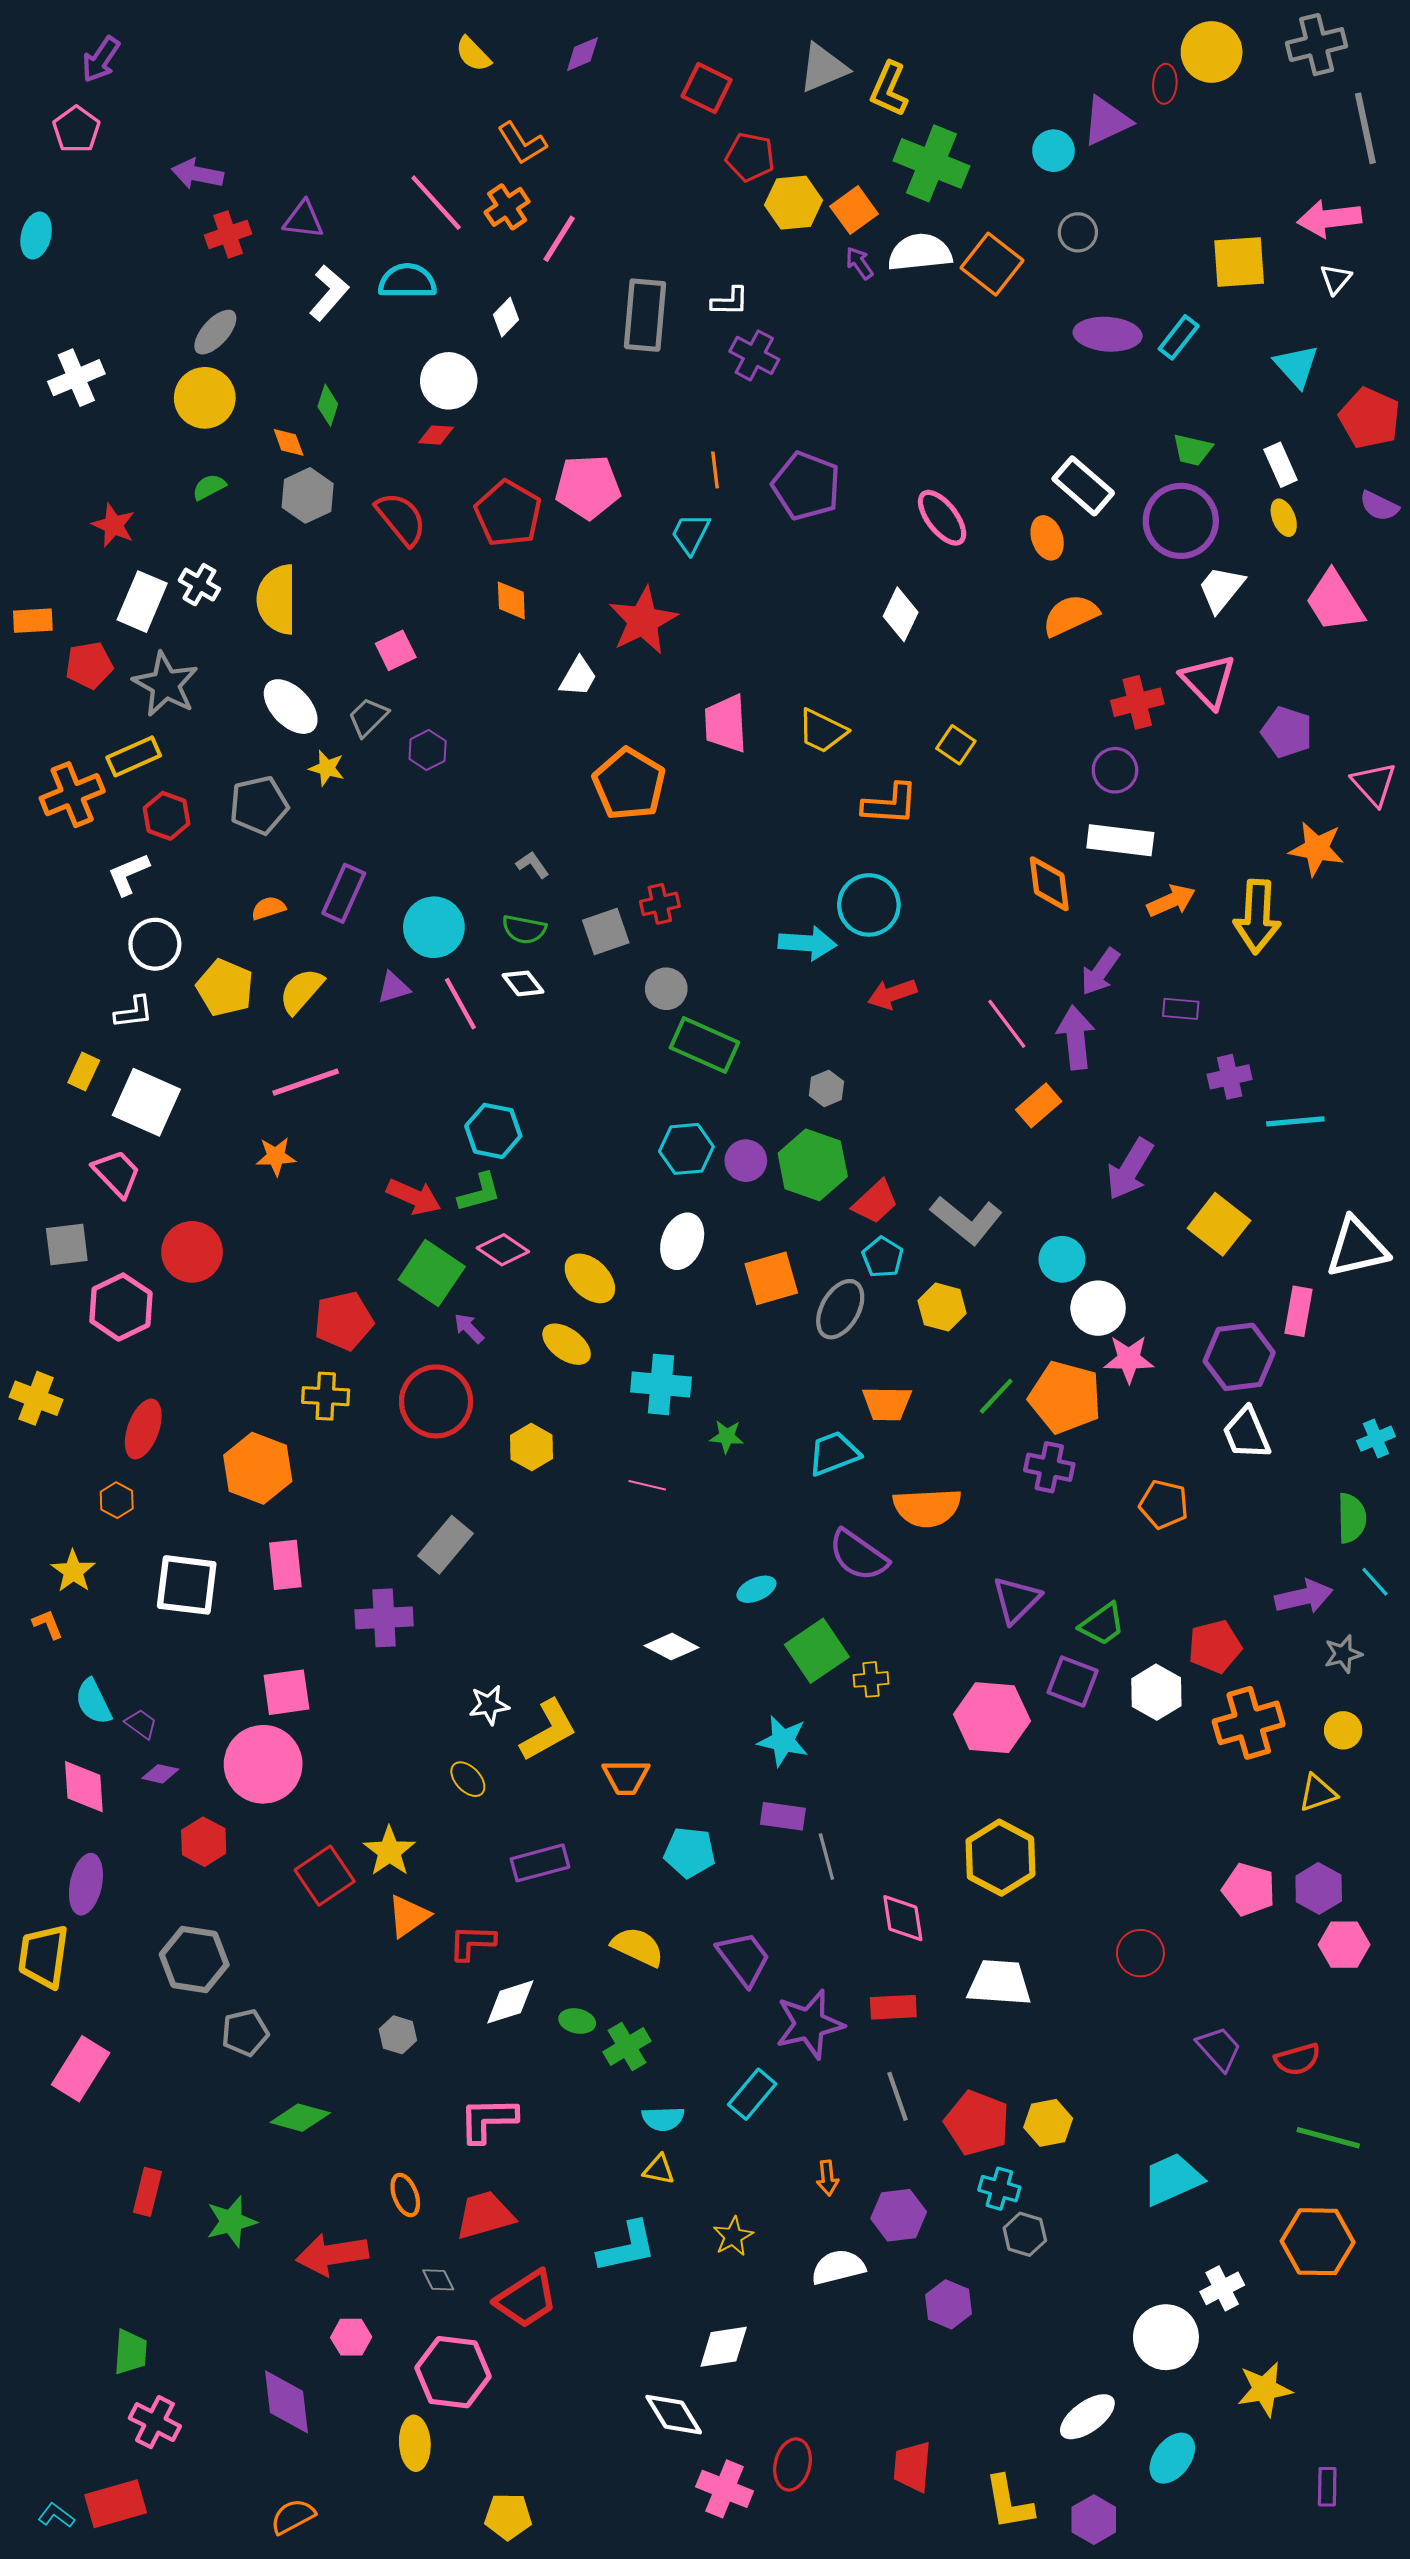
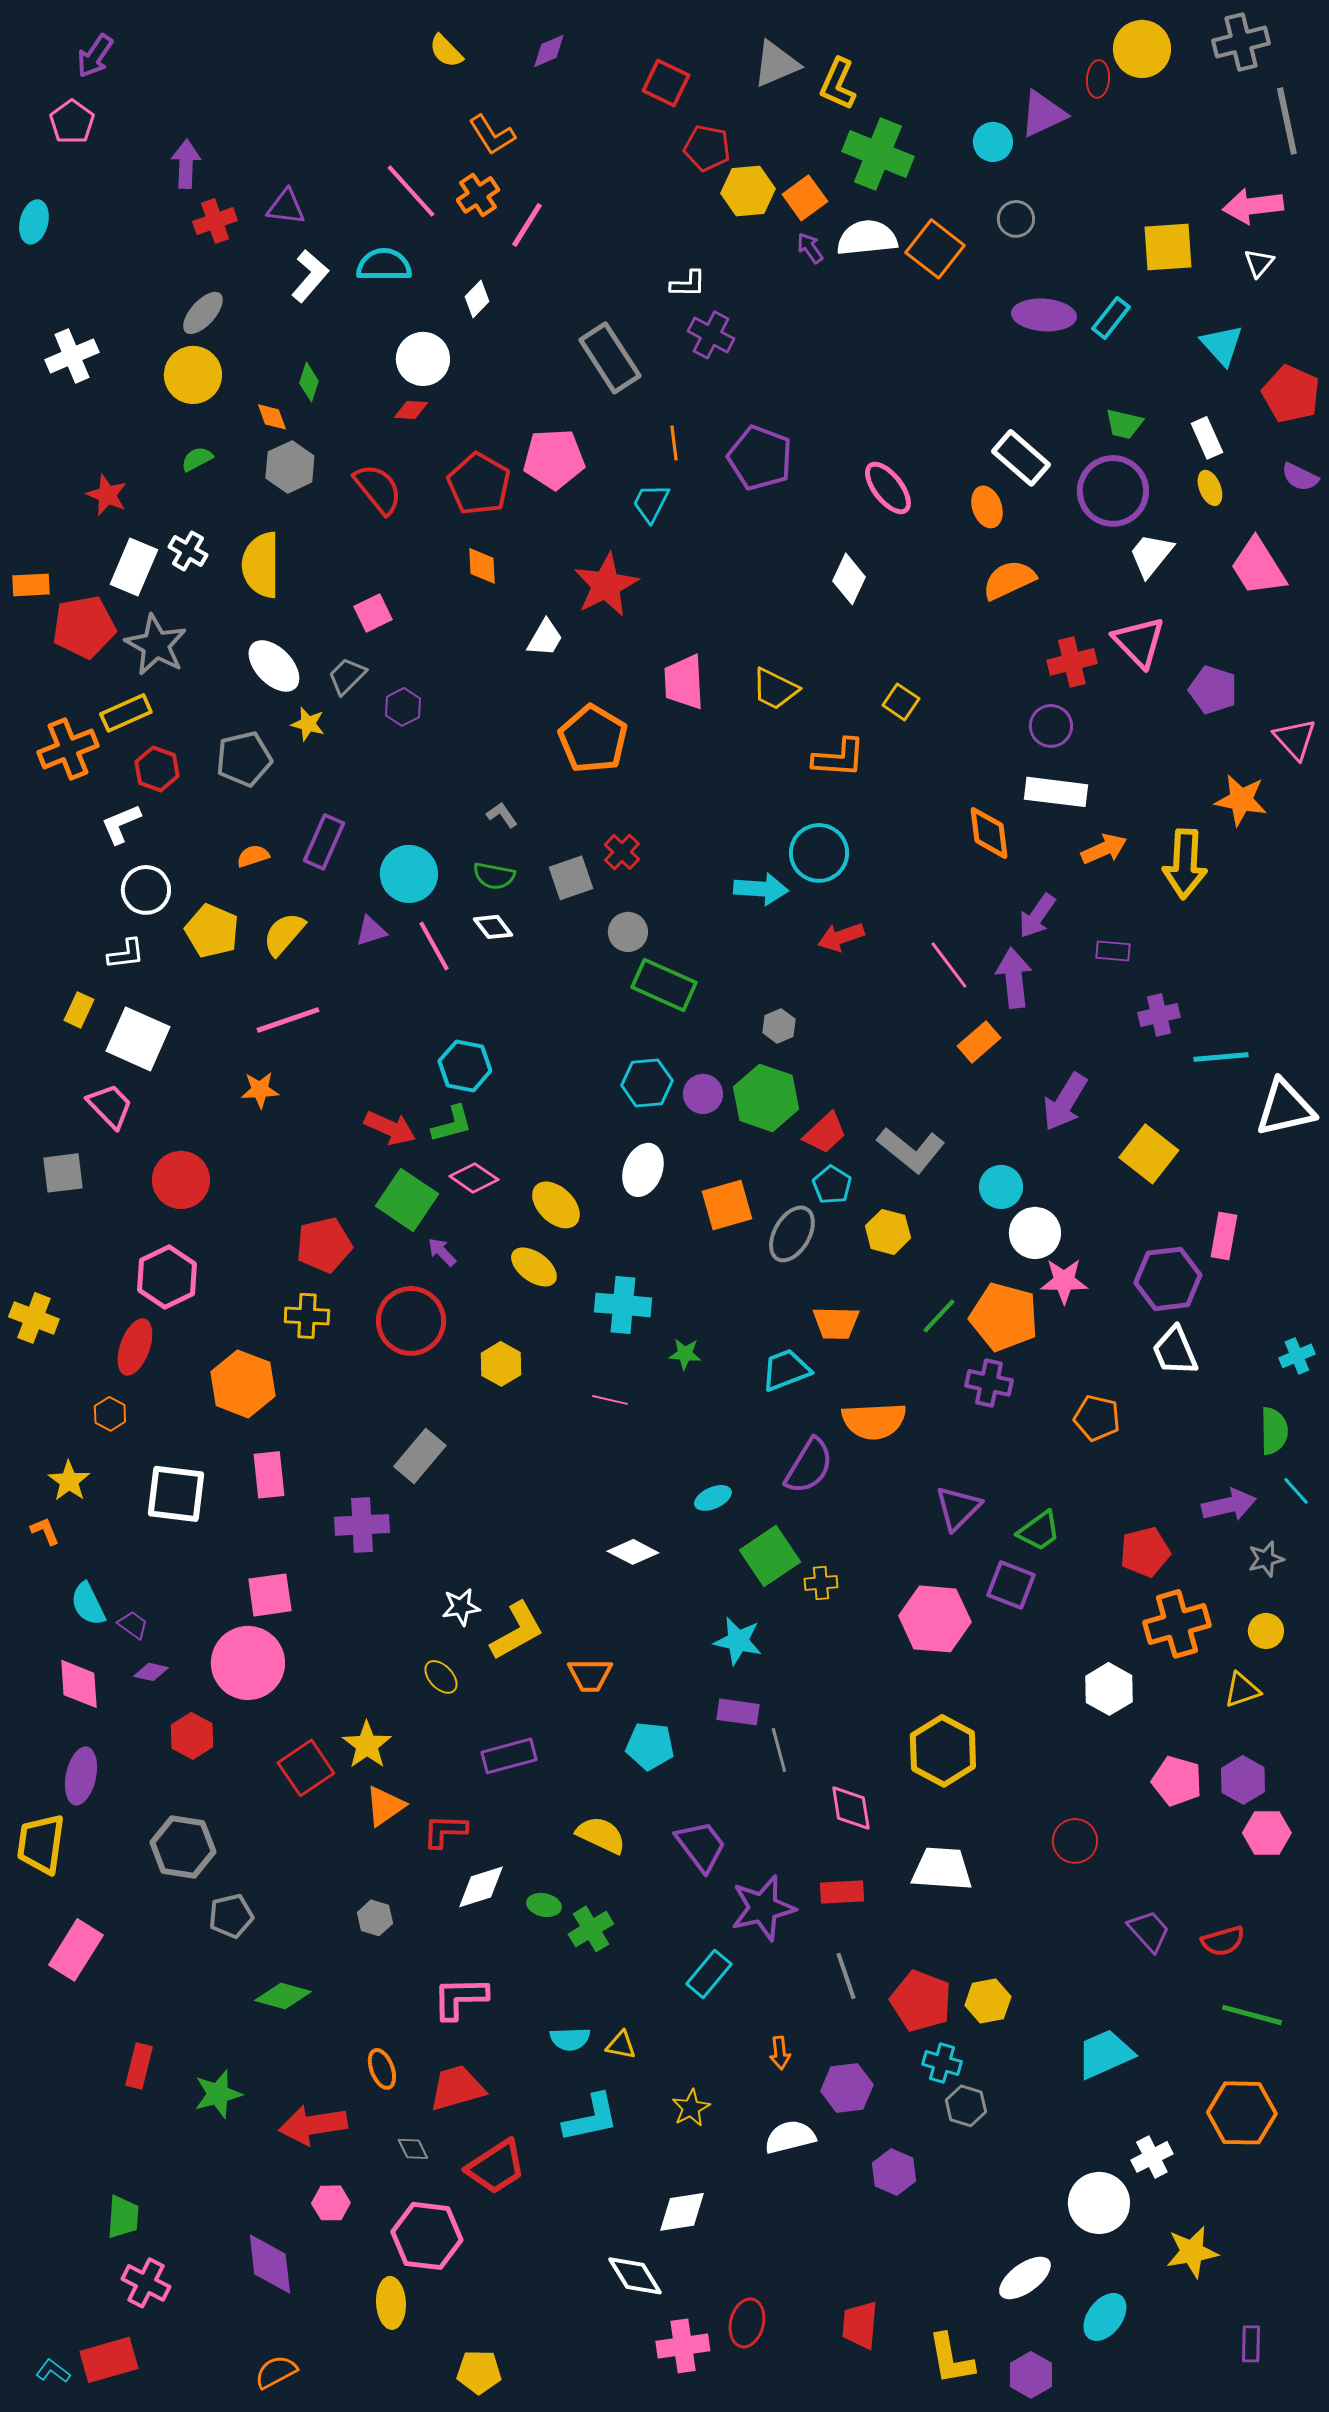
purple arrow: (197, 174) -> (186, 164), turned 81
gray rectangle: (645, 315) -> (610, 358), moved, turned -38
red pentagon: (89, 665) -> (84, 627), size x1.4
red cross: (660, 904) -> (622, 852), turned -33
white triangle: (1357, 1248) -> (1285, 1108), moved
pink hexagon: (121, 1307) -> (167, 1277), moved
purple semicircle: (858, 1555) -> (809, 1466), turned -94
white hexagon: (1156, 1692) -> (1109, 1689), moved
cyan semicircle: (663, 2119) -> (570, 2039), moved
pink cross: (725, 2489) -> (683, 2346), turned -30

